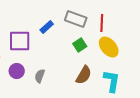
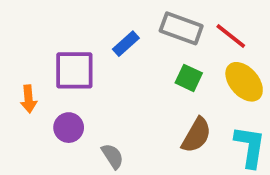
red line: (102, 23) -> (231, 36), turned -54
green square: (80, 45) -> (189, 78), turned -32
gray semicircle: (40, 76) -> (112, 156), moved, turned 128

